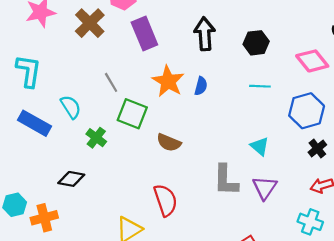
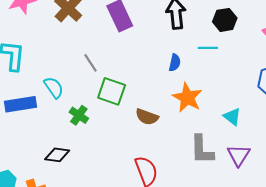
orange star: (168, 81) -> (187, 98), moved
cyan line: (260, 86) -> (208, 48), moved
blue rectangle: (35, 123) -> (21, 104), turned -36

